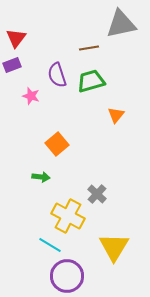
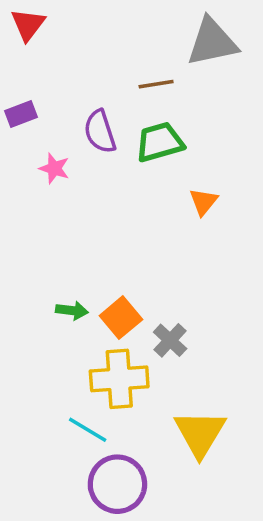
red triangle: (16, 38) -> (28, 25), moved
orange square: (57, 144) -> (121, 318), moved
yellow cross: (68, 216) -> (119, 379), turned -32

